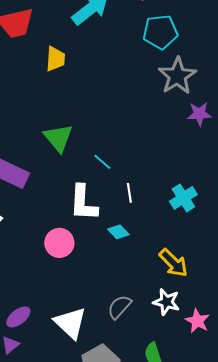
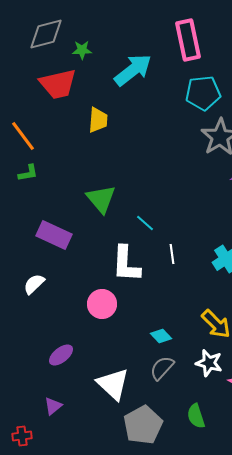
cyan diamond: (118, 232) -> (161, 336), moved
purple ellipse: (18, 317) -> (61, 355), moved

